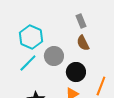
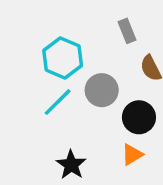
gray rectangle: (81, 21) -> (127, 31), moved

